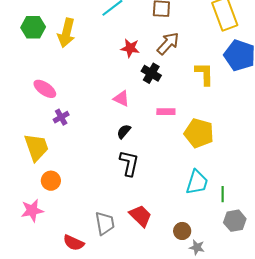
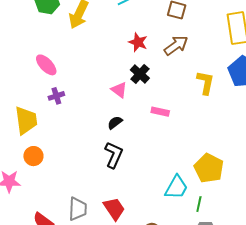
black cross: (151, 73) -> (140, 74), moved
yellow pentagon: (199, 133) -> (209, 168), moved

